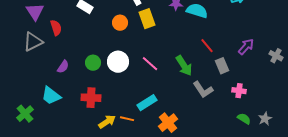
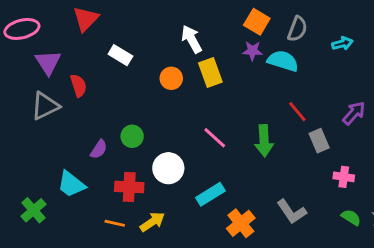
white circle: (118, 62) -> (168, 168), moved
green arrow: (184, 66) -> (264, 141), turned 30
purple semicircle: (63, 67) -> (99, 149), moved
gray L-shape: (203, 90) -> (292, 212), moved
orange line: (127, 119) -> (115, 223), moved

